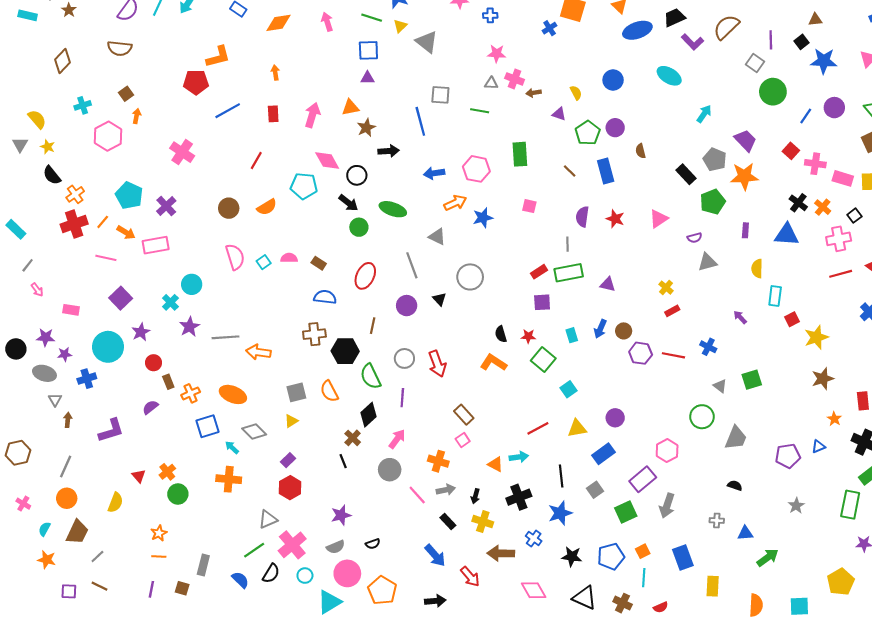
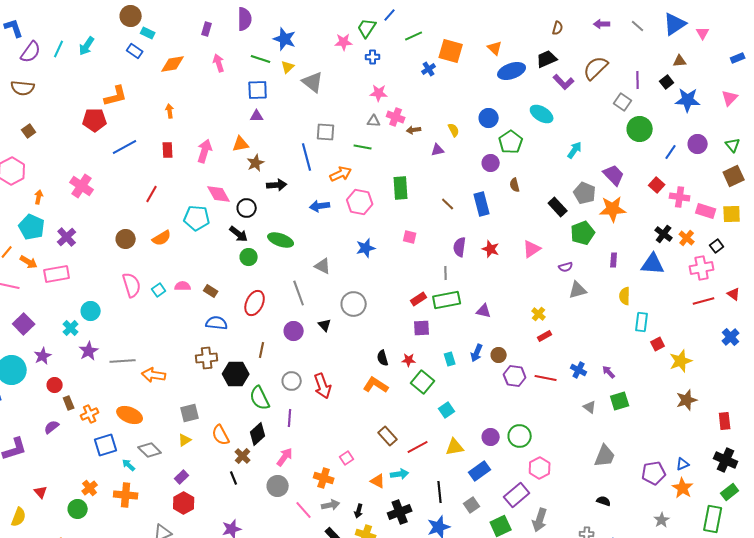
purple triangle: (559, 114) -> (438, 150), turned -32
orange arrow: (137, 116) -> (39, 197), moved
green pentagon: (588, 133) -> (511, 142), moved
orange arrow: (455, 203) -> (341, 174), moved
purple arrow: (740, 317) -> (609, 372), moved
orange semicircle: (329, 391) -> (221, 435), moved
brown rectangle: (464, 415) -> (388, 436), moved
green circle: (702, 417) -> (520, 436), moved
orange star: (834, 419) -> (683, 488), moved, size x1.5
orange cross: (167, 472) -> (90, 488), moved

